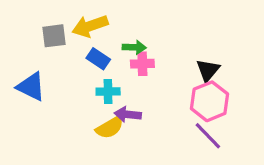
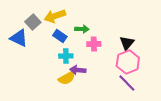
gray square: (54, 36) -> (33, 22), turned -35
pink cross: (142, 64) -> (94, 44), moved
blue triangle: (31, 87) -> (19, 38), moved

